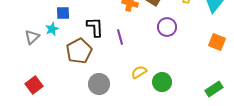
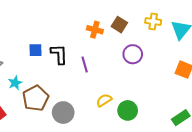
blue square: (63, 13) -> (36, 50), moved
cyan star: (52, 29) -> (15, 83), moved
brown pentagon: (79, 51) -> (36, 98), moved

